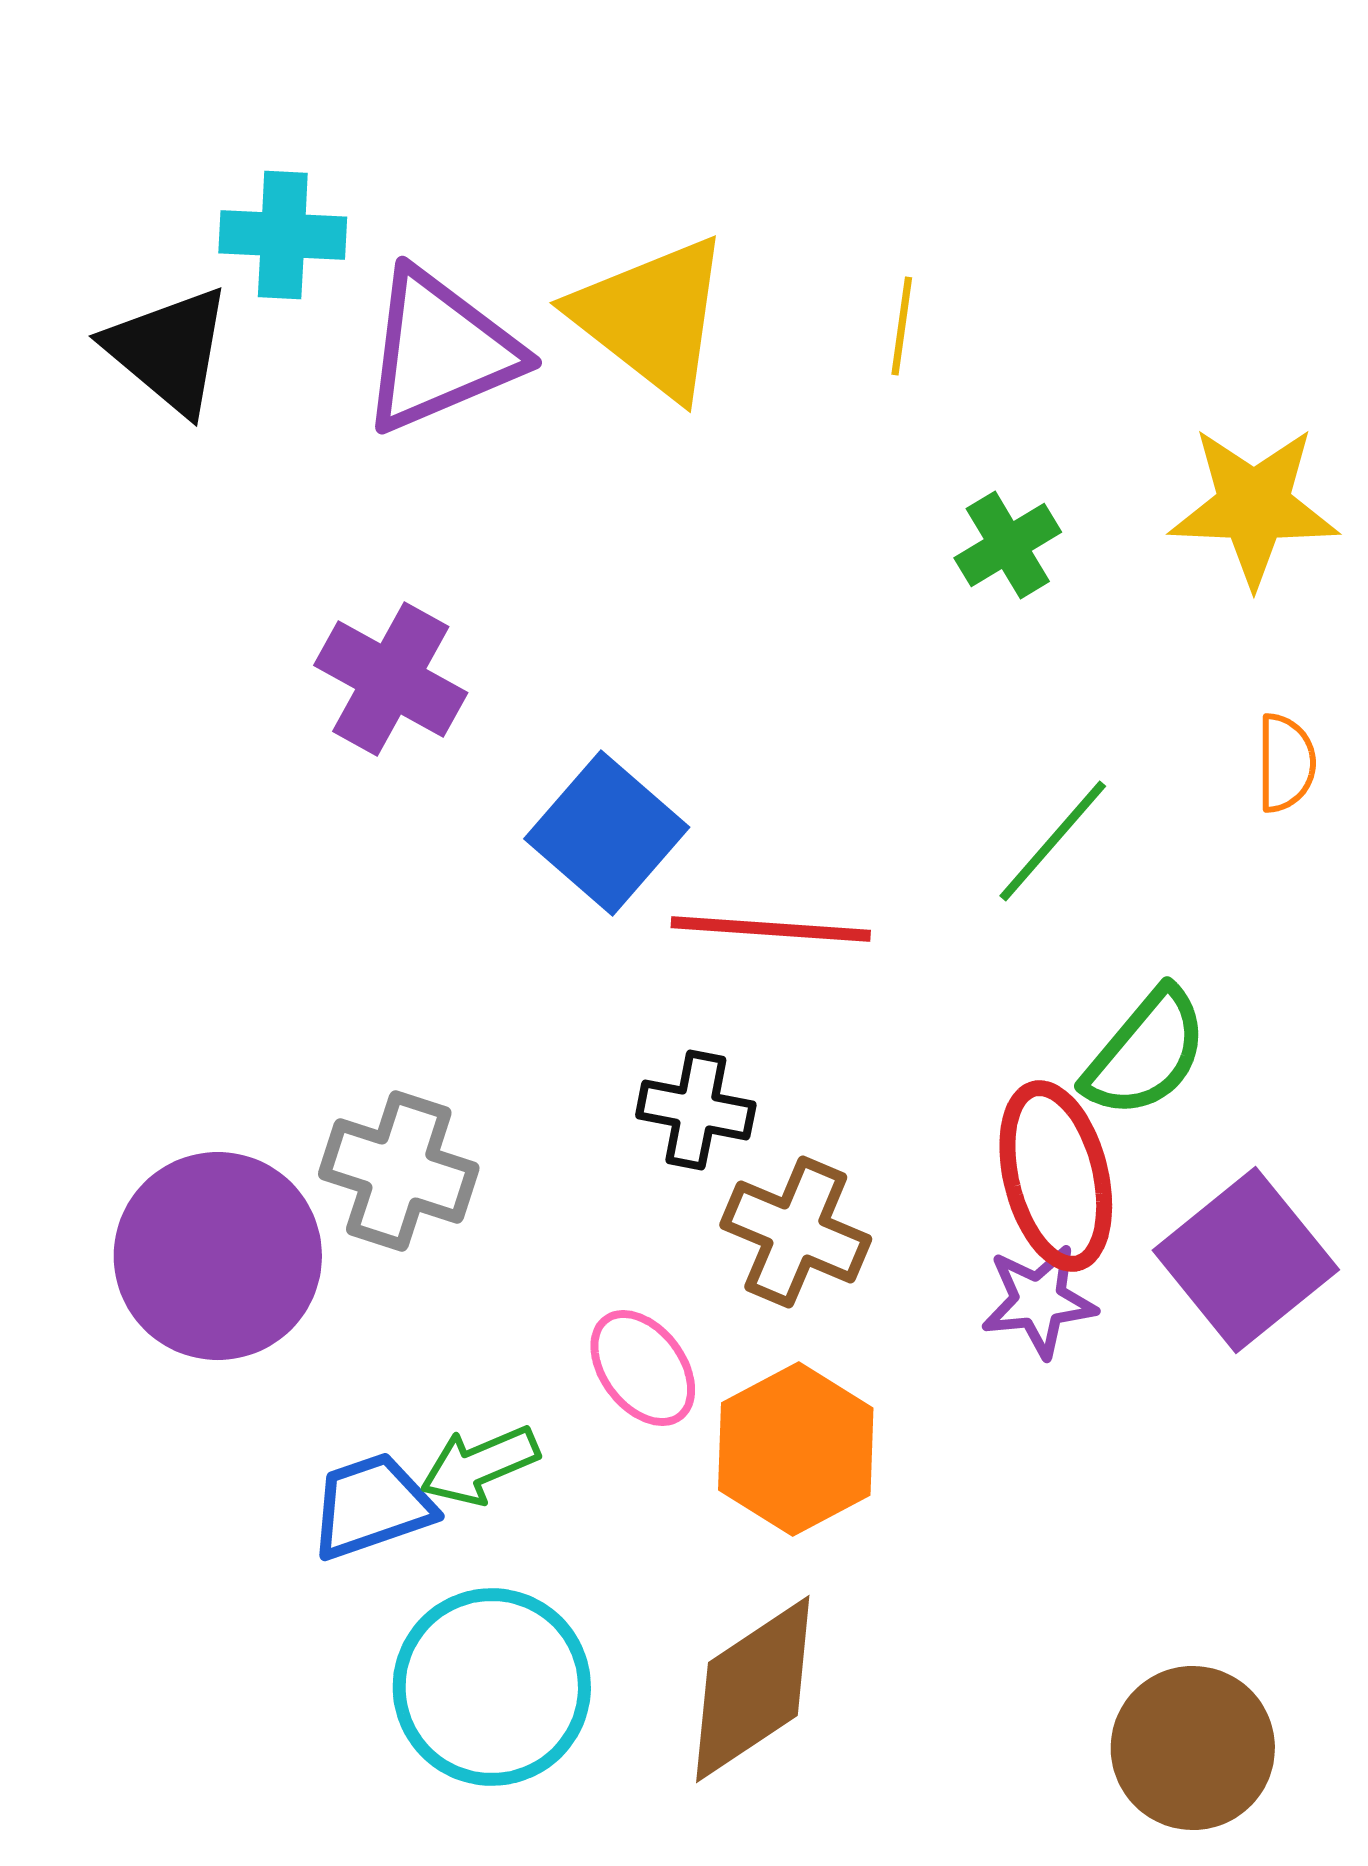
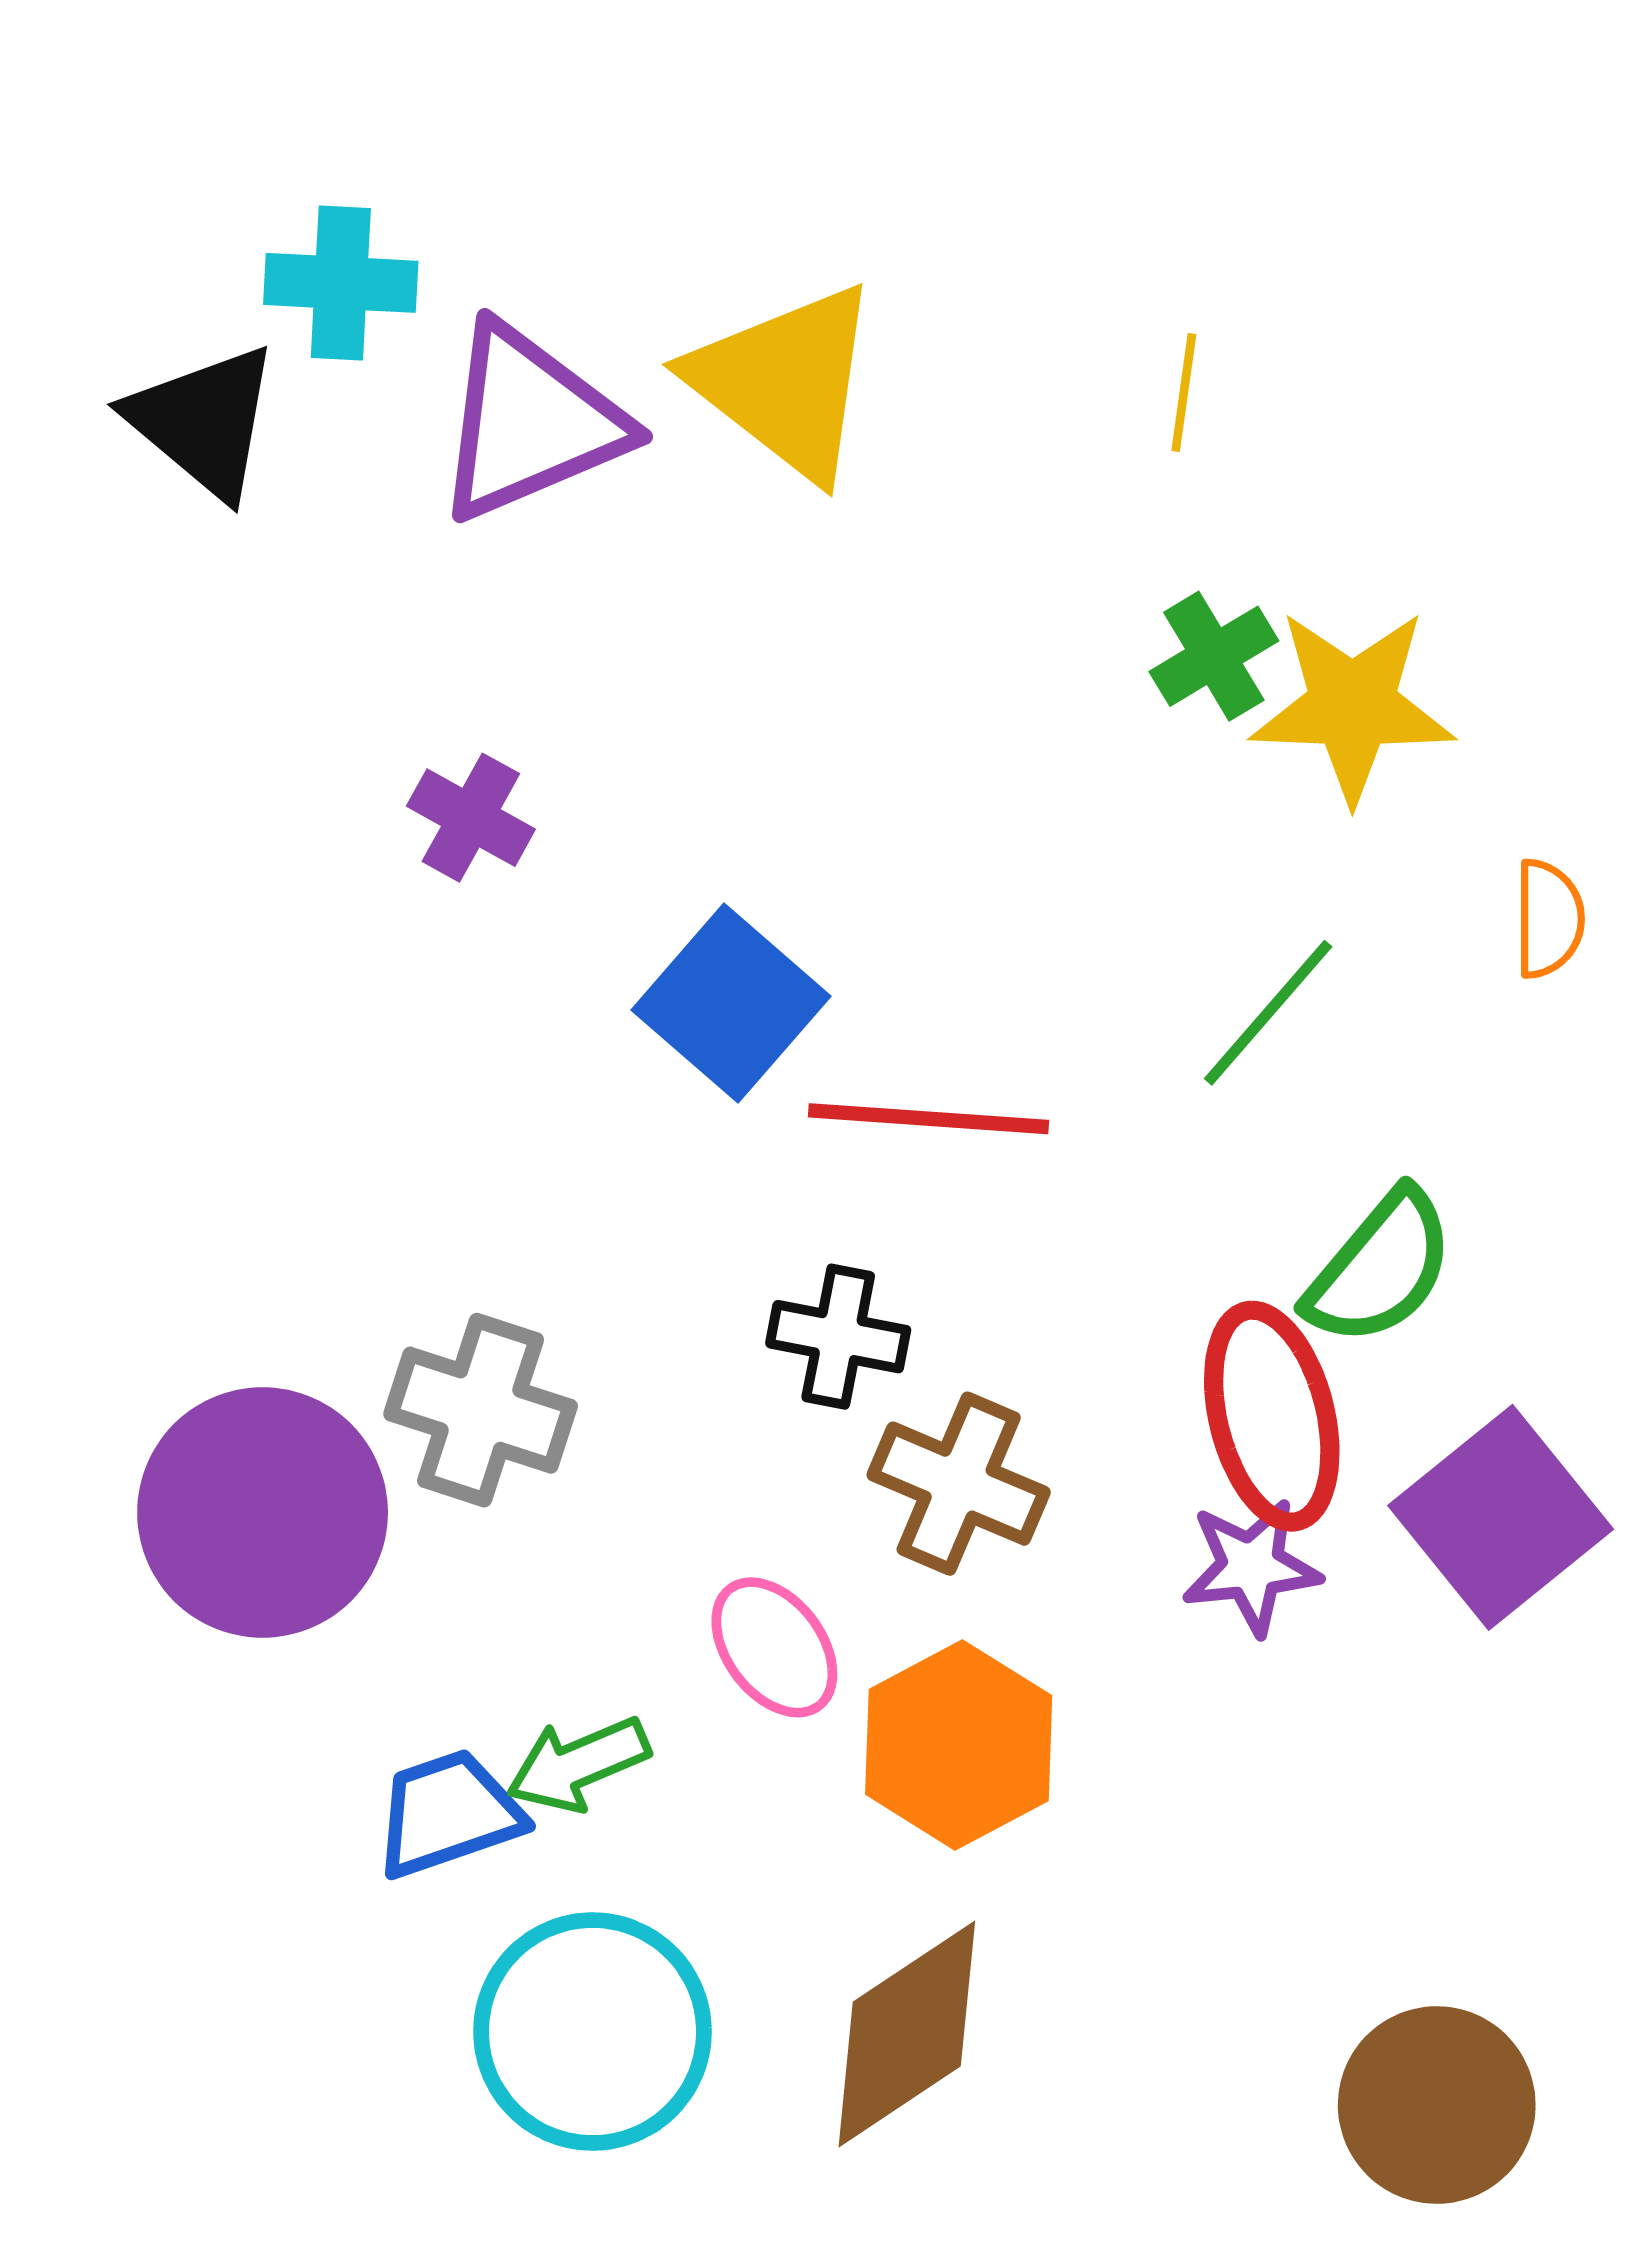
yellow line: (902, 326) -> (1184, 392), moved
yellow star: (1254, 506) -> (1352, 706), moved
purple cross: (391, 679) -> (471, 818), size x0.7

